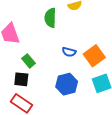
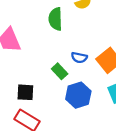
green rectangle: (28, 61) -> (60, 71), moved

